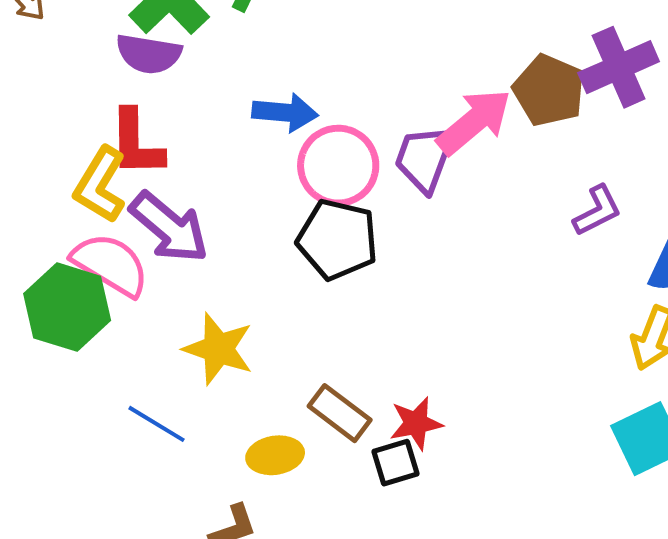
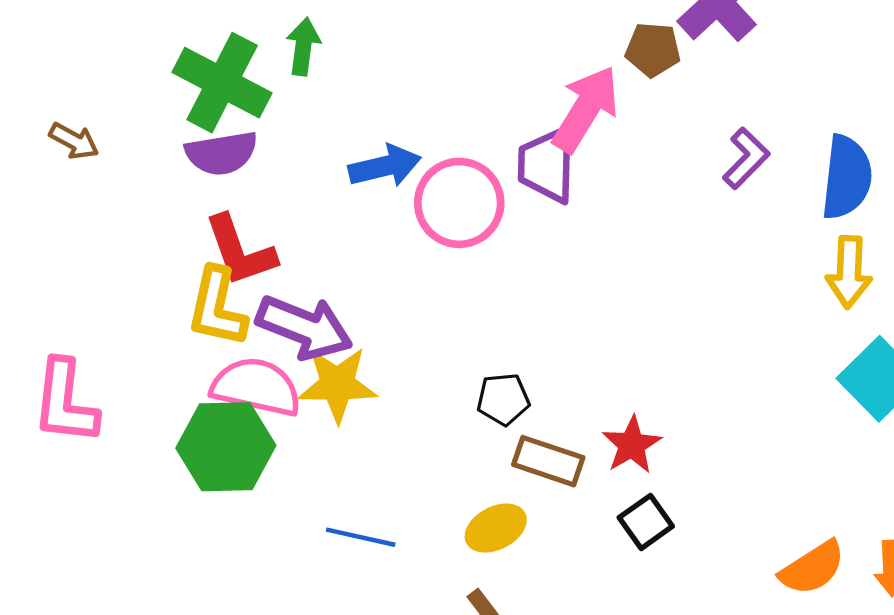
brown pentagon: (549, 90) -> (653, 50), size x0.7
black pentagon: (337, 239) -> (503, 399), moved, size x0.6
yellow star: (218, 349) -> (337, 384), moved
black square: (395, 463) -> (646, 522), moved

